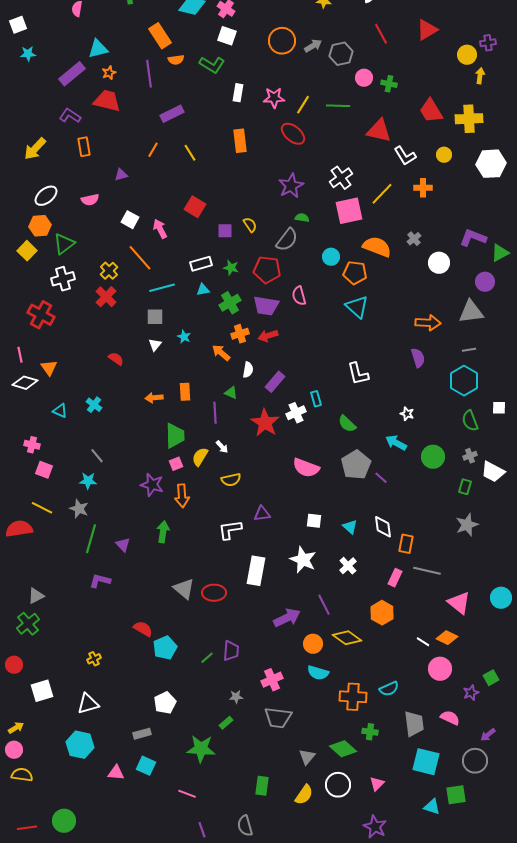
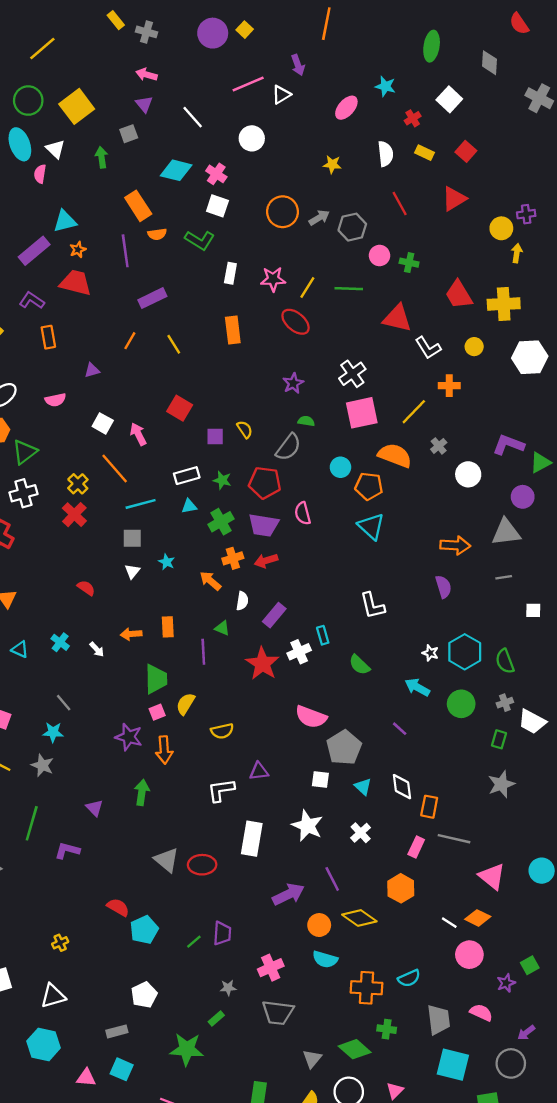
purple star: (291, 186) -> (293, 383), size x0.7
yellow line: (382, 194) -> (414, 412), moved
cyan hexagon: (464, 381) -> (465, 652), moved
white square: (499, 408) -> (533, 610), moved
white arrow: (222, 447) -> (97, 649), moved
gray pentagon: (356, 465) -> (344, 748), moved
green line: (91, 539) -> (32, 823), moved

